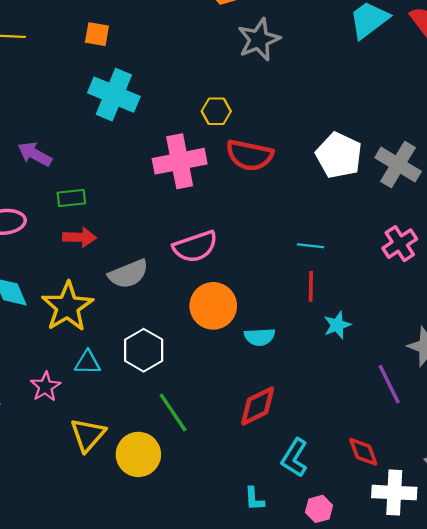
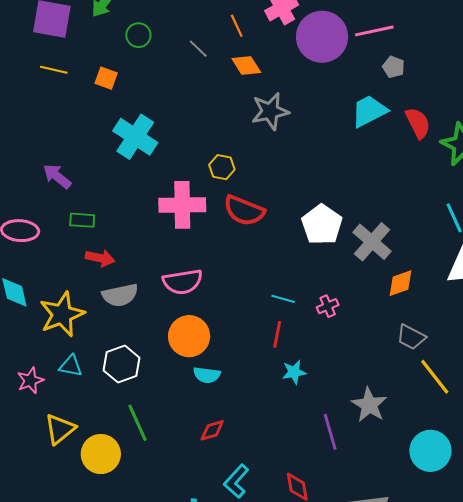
orange square: (97, 34) -> (106, 78), moved
red arrow: (80, 237) -> (100, 258), moved
pink cross: (400, 244) -> (328, 306), moved, size x0.7
cyan semicircle: (260, 337) -> (207, 375), moved
red diamond: (258, 406) -> (212, 430), size x0.7

